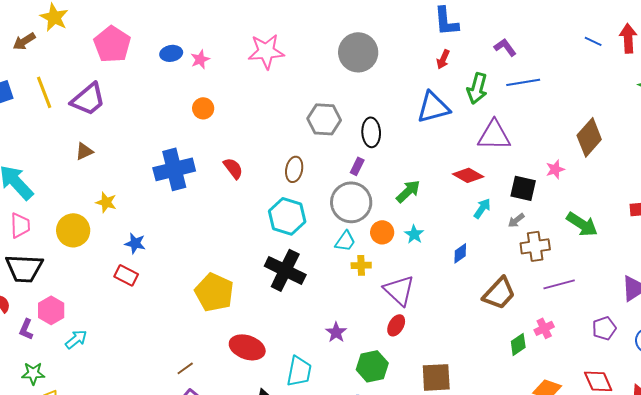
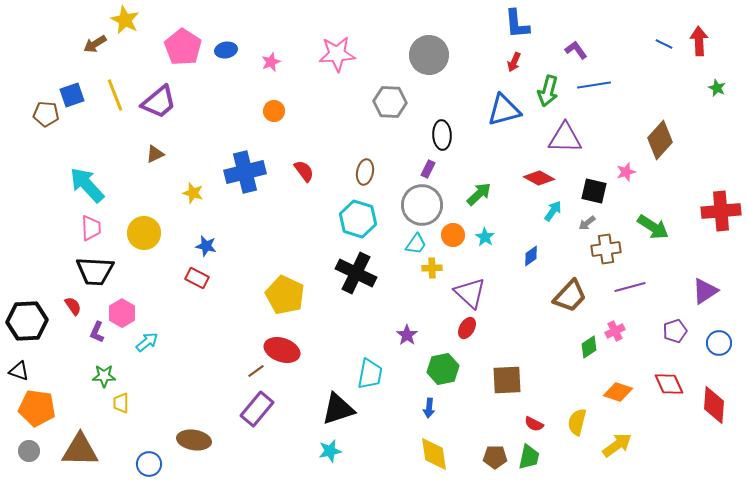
blue ellipse: (171, 53) -> (226, 50), moved
gray hexagon: (324, 119) -> (390, 102), moved
yellow star: (106, 202) -> (193, 193), moved
red ellipse: (247, 347) -> (282, 350), moved

